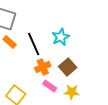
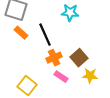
cyan star: (61, 37) -> (70, 13), moved, turned 30
yellow star: (72, 92) -> (90, 76), moved

